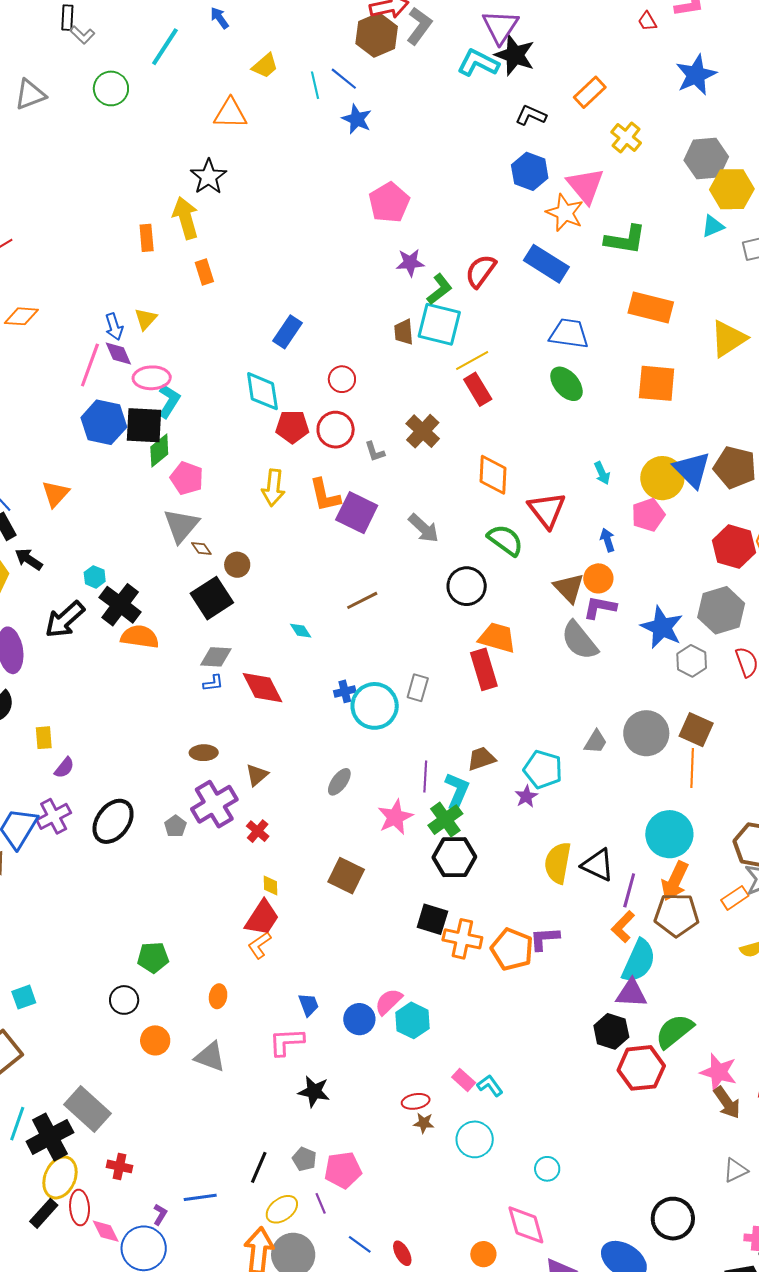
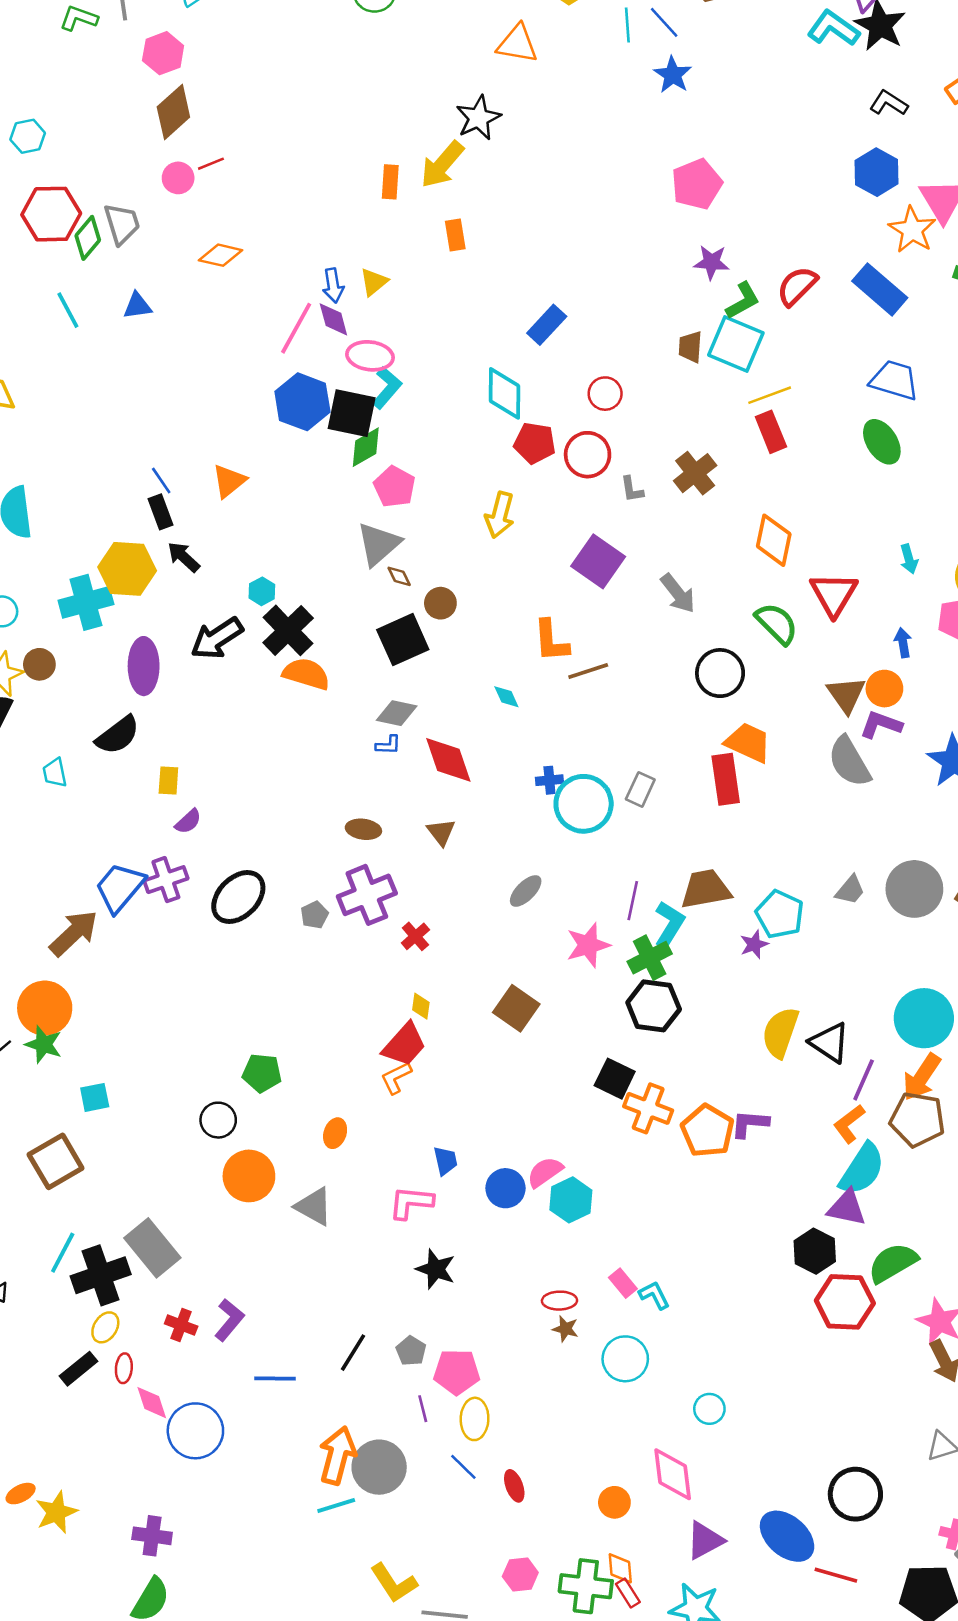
yellow arrow: (186, 218) -> (442, 165), turned -132
orange L-shape: (325, 495) -> (551, 641), moved
brown trapezoid: (481, 759) -> (706, 889), size x1.4
brown triangle: (257, 775) -> (441, 832), moved, turned -35
orange circle: (155, 1040) -> (249, 1176), size x1.4
yellow ellipse: (60, 1177) -> (105, 1327), size x0.6
red ellipse: (80, 1208) -> (124, 1368), size x0.7
yellow ellipse: (282, 1209) -> (475, 1419), moved, turned -60
purple L-shape: (160, 1214) -> (229, 1320), moved, size x1.6

